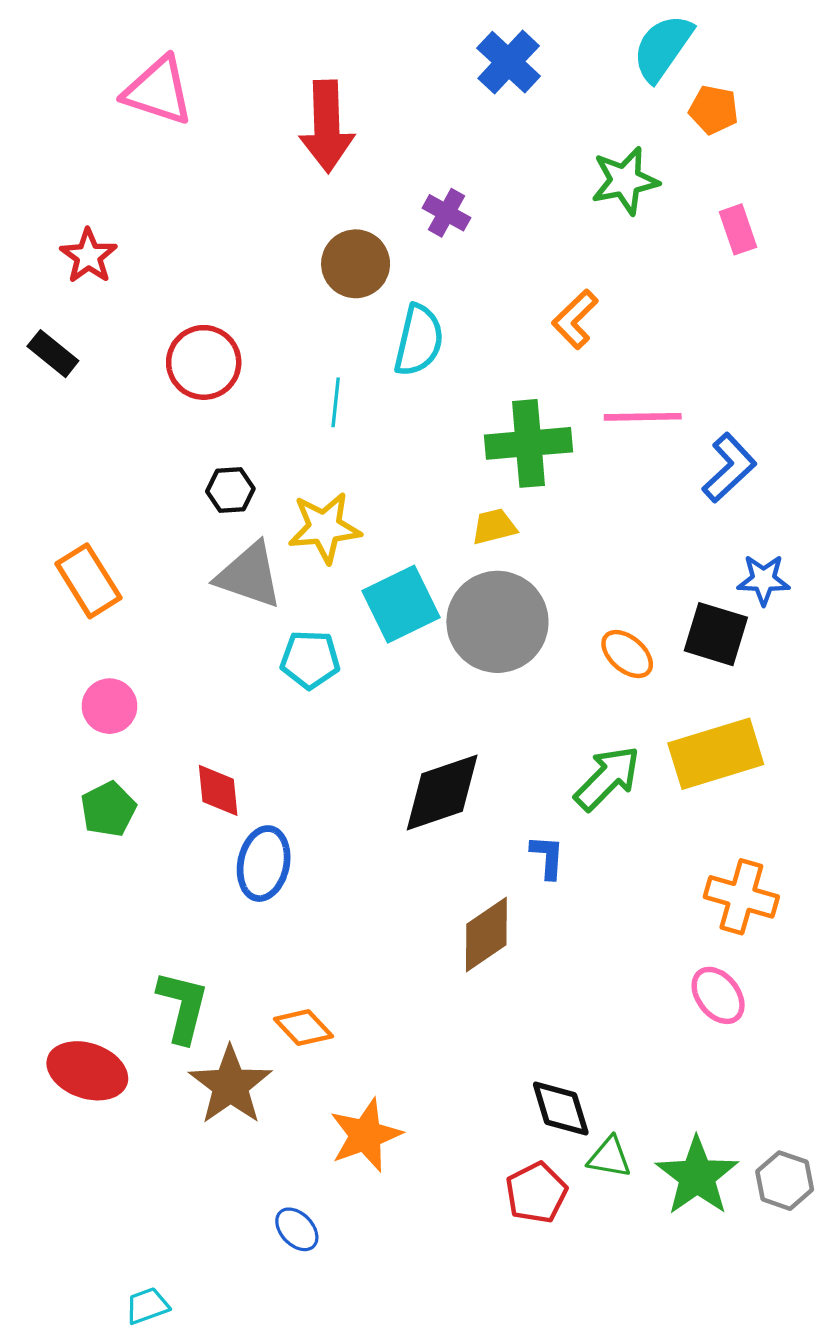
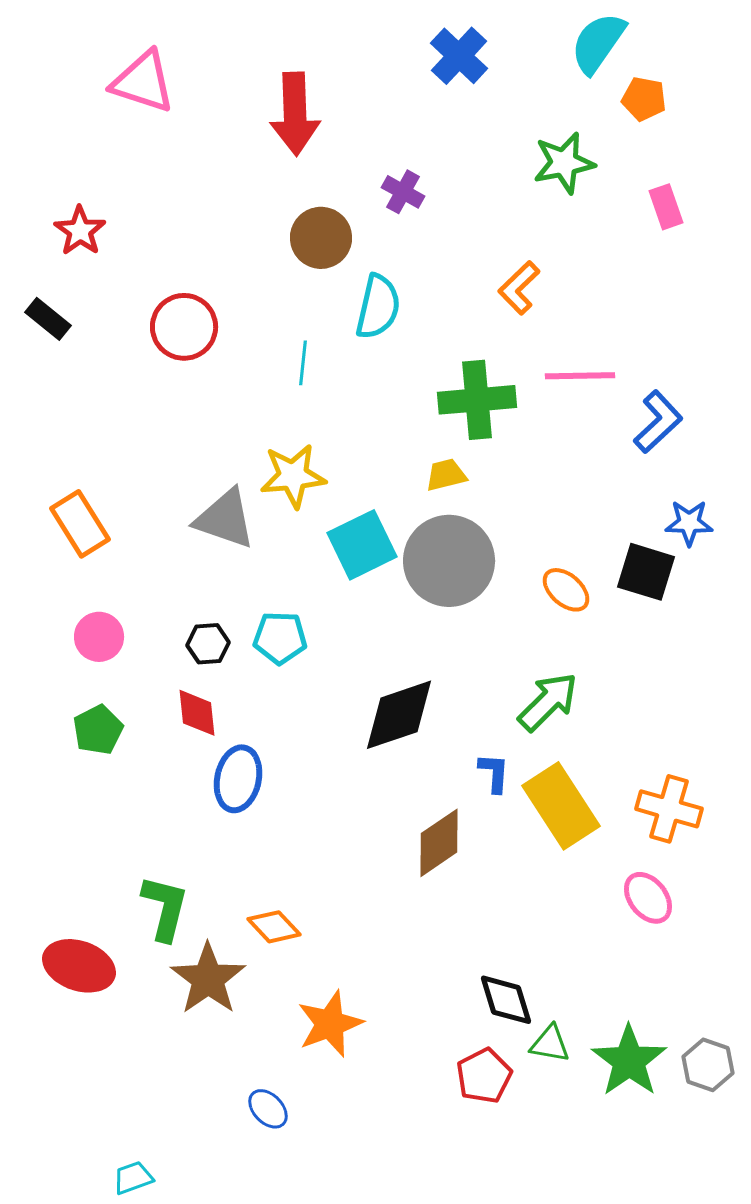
black hexagon: (230, 490) -> (208, 644), moved
cyan pentagon: (310, 660) -> (280, 638), moved
yellow rectangle: (716, 754) -> (561, 806), moved, turned 74

